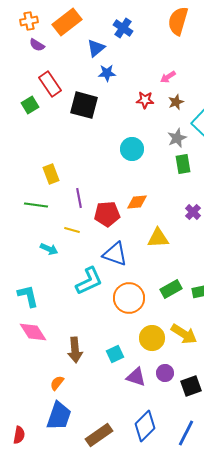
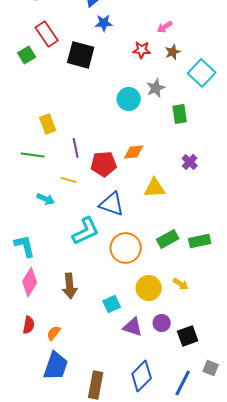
gray star: (177, 138) -> (156, 88), moved
pink diamond: (33, 332) -> (30, 282), turned 64
yellow arrow: (184, 334) -> (181, 284), size x0.6
brown arrow: (75, 350) -> (70, 286), moved
red semicircle: (19, 435) -> (29, 325), moved
brown rectangle: (99, 435) -> (96, 385), turned -44

